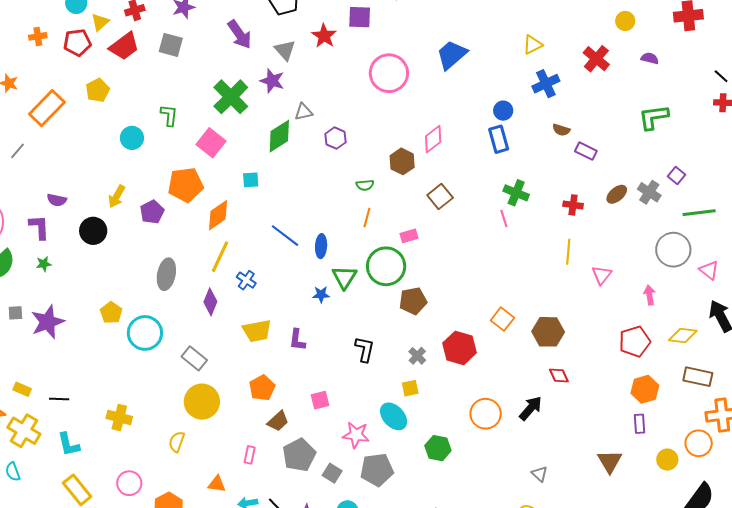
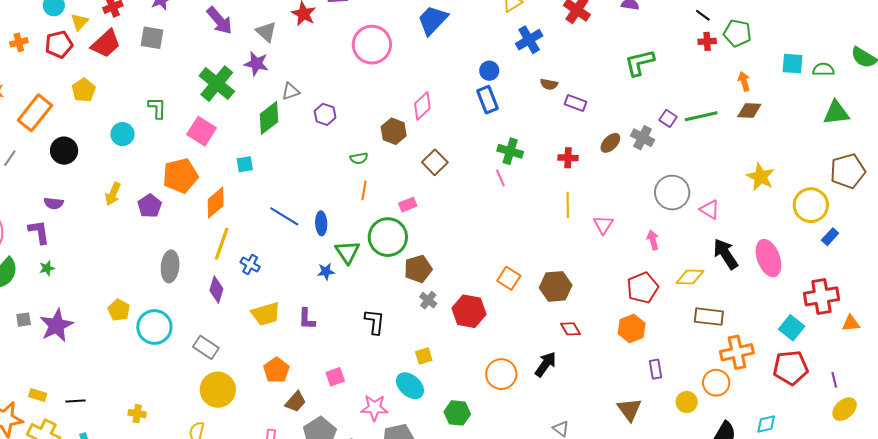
green line: (699, 213) -> (701, 116), moved
black circle: (93, 231) -> (64, 151), moved
gray cross: (417, 356) -> (428, 300), moved
orange hexagon: (645, 389) -> (632, 328), moved
yellow cross: (119, 417) -> (137, 414), size x0.7

